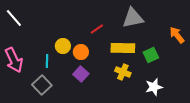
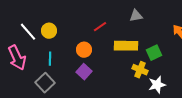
white line: (14, 18) -> (28, 32), moved
gray triangle: (133, 18) -> (136, 16), size x0.6
yellow circle: (63, 46) -> (49, 31), moved
yellow cross: (123, 72) -> (140, 70), moved

